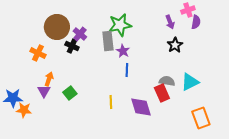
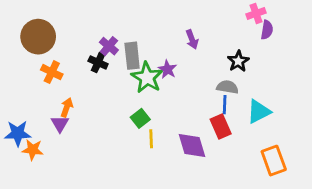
purple arrow: (170, 22) -> (192, 39), moved
green star: (120, 25) -> (147, 77), moved, turned -30
brown circle: (57, 27) -> (38, 37), moved
gray rectangle: (108, 41) -> (132, 56), moved
blue line: (127, 70) -> (225, 105), moved
gray semicircle: (167, 81) -> (227, 87), moved
green square: (70, 93) -> (140, 118), moved

